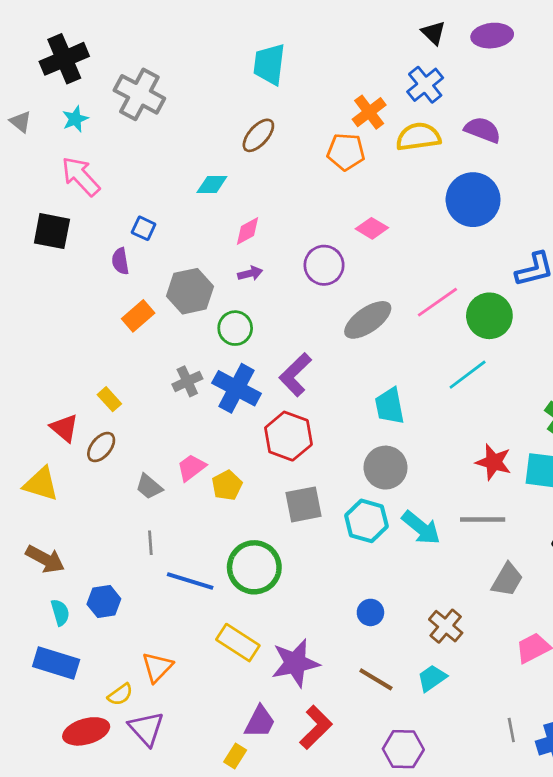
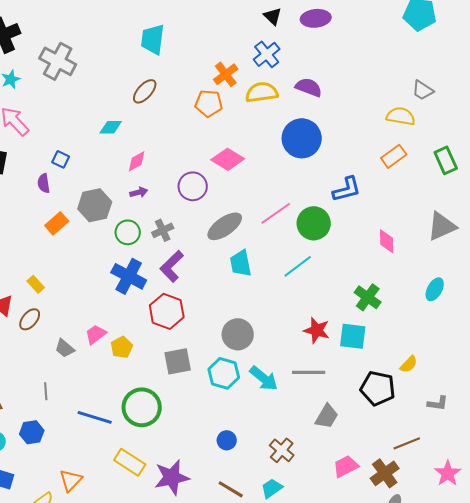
pink diamond: (372, 228) -> (228, 159), size x1.4
gray cross: (187, 381) -> (163, 230), moved
cyan trapezoid: (390, 406) -> (241, 263), moved
gray line: (150, 543) -> (46, 391), moved

